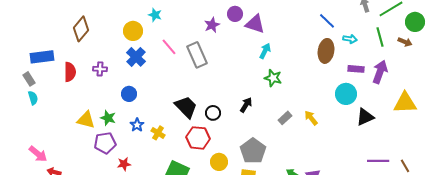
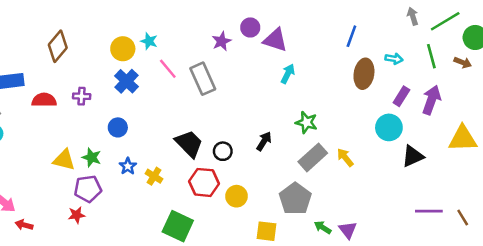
cyan star: (155, 15) -> (149, 41), moved
blue line: (327, 21) -> (351, 36), moved, turned 66
purple rectangle: (356, 69) -> (401, 96), turned -63
red semicircle: (70, 72) -> (44, 100), turned -90
green star: (273, 78) -> (306, 122), moved
gray rectangle: (285, 118) -> (313, 157), size x1.6
gray pentagon: (253, 151) -> (295, 199), moved
yellow circle: (219, 162) -> (237, 196), moved
red star: (124, 164) -> (77, 215), moved

